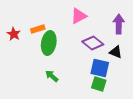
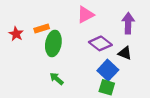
blue square: (100, 68) -> (108, 70), turned 30

